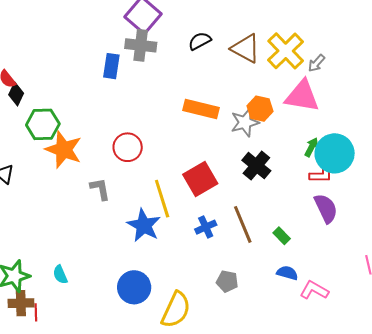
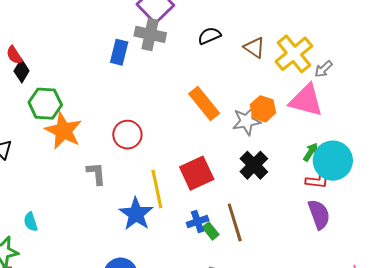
brown triangle: (246, 48) -> (254, 48), size x0.7
orange rectangle: (201, 109) -> (204, 104), turned 32
green rectangle: (282, 236) -> (211, 231), moved
cyan semicircle: (60, 275) -> (31, 222), moved

